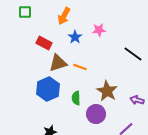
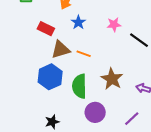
pink star: (99, 30) -> (114, 24), moved
green semicircle: (76, 98) -> (79, 86), size x1.6
purple circle: (96, 114) -> (95, 112), moved

